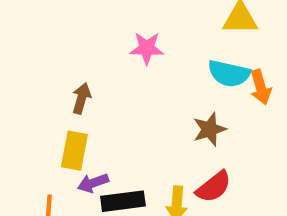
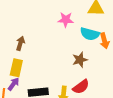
pink star: (147, 48) -> (66, 20), moved
purple arrow: (93, 183) -> (14, 84), moved, turned 144

